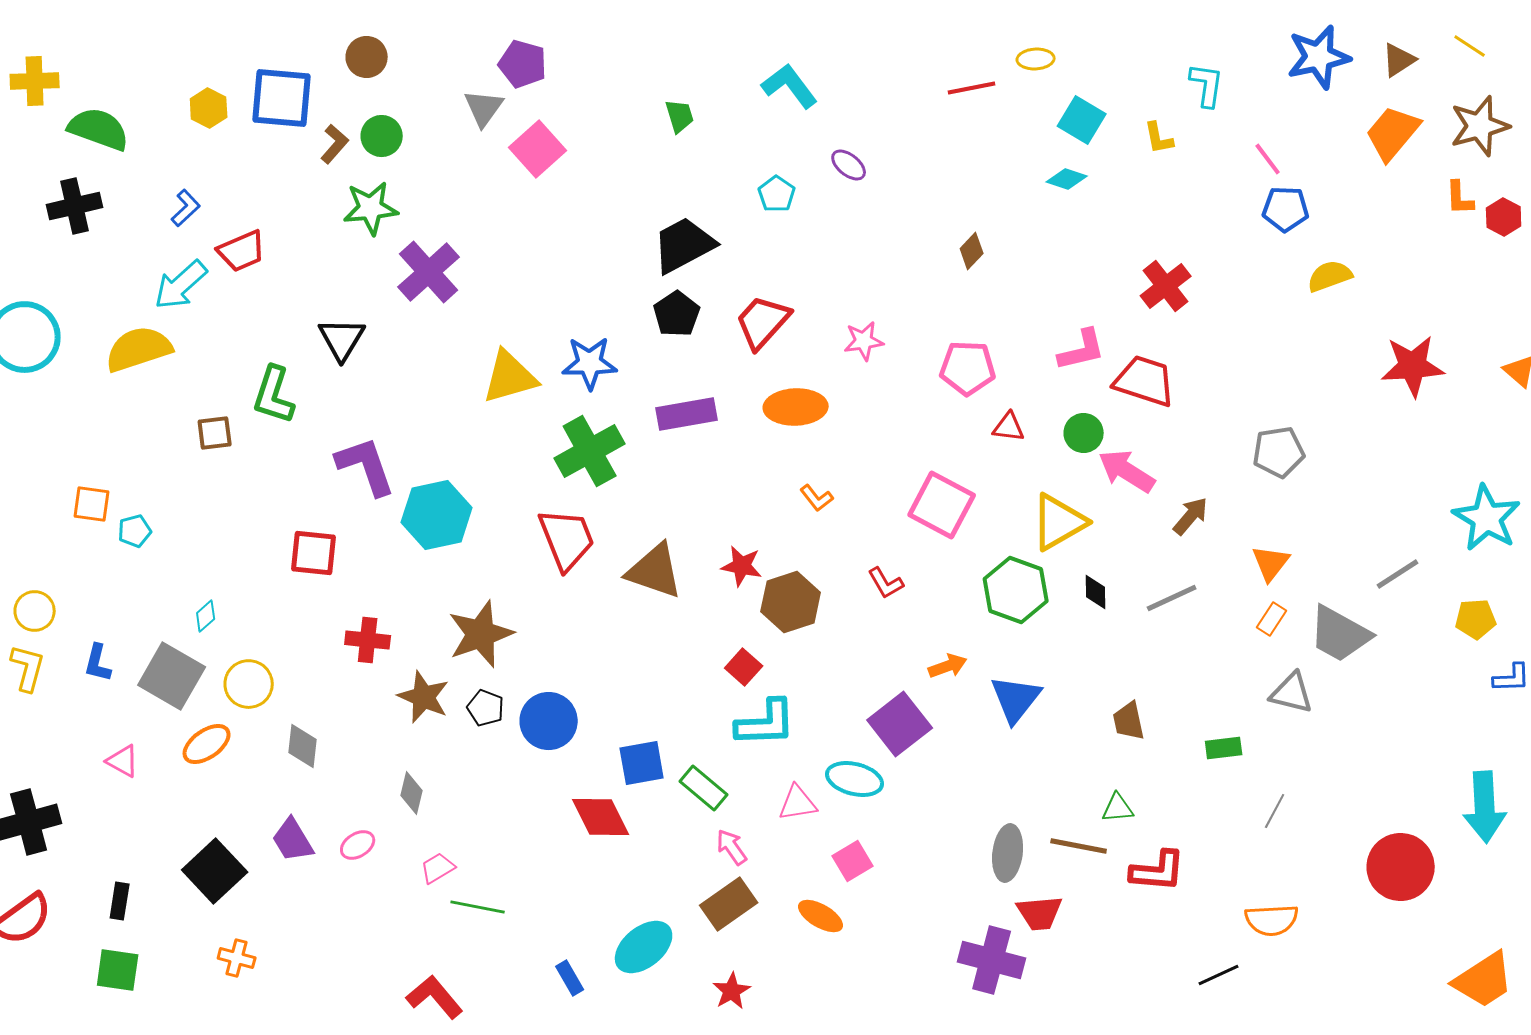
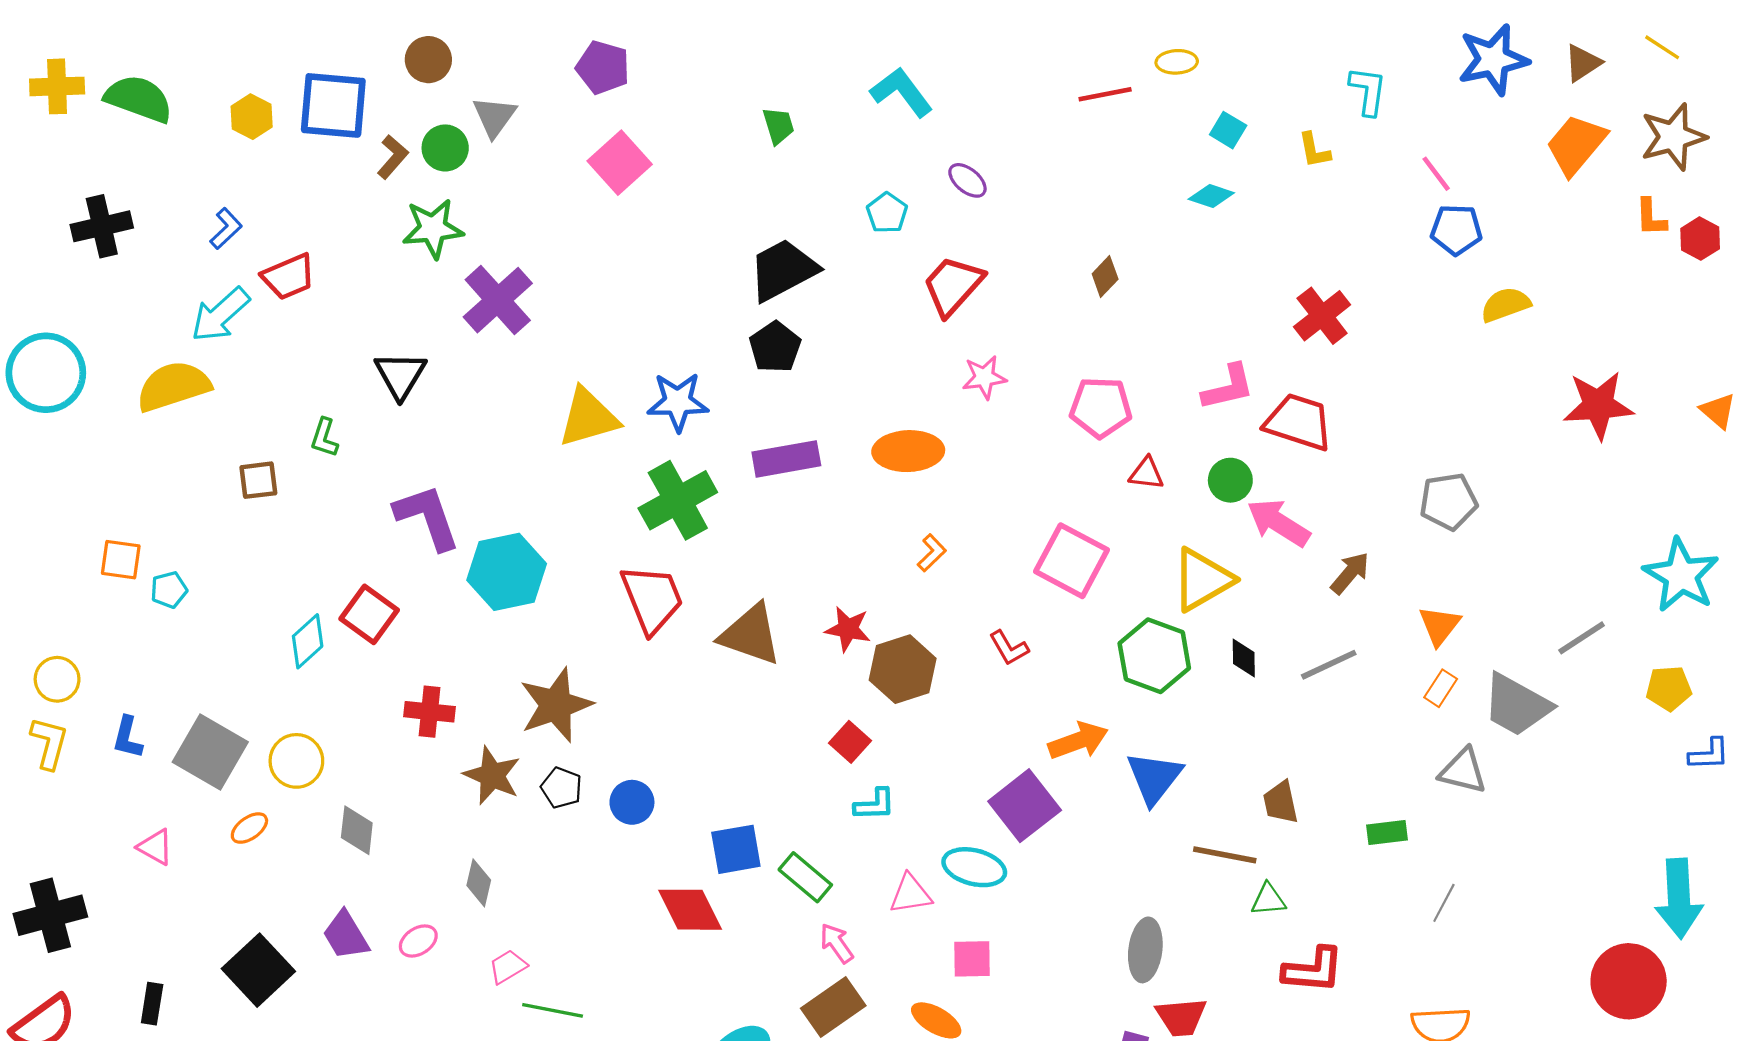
gray triangle: (484, 108) -> (494, 117), moved
cyan square: (1082, 120) -> (1228, 130), size x0.7
green semicircle: (99, 129) -> (139, 99), moved
red trapezoid: (763, 322) -> (953, 286), moved
green L-shape: (274, 395) -> (324, 438), size x0.6
orange L-shape: (817, 498) -> (932, 553), turned -96
red square: (314, 553) -> (369, 614), turned 30
cyan diamond: (206, 616) -> (308, 641), moved, size x1.5
orange arrow: (948, 666) -> (1078, 741), size x1.4
blue circle: (549, 721) -> (632, 802), size x0.7
cyan L-shape: (766, 723) -> (875, 805), size x0.6
orange ellipse: (207, 744) -> (249, 828), size x0.7
brown line: (1079, 846) -> (1225, 855), moved
pink square: (853, 861) -> (972, 959), turned 30
red circle: (1401, 867) -> (1629, 981), moved

